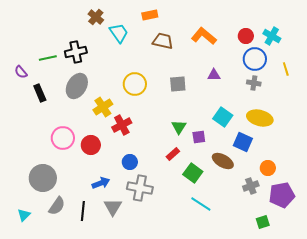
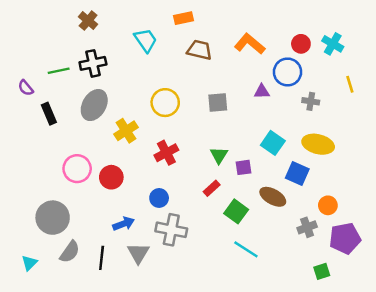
brown cross: (96, 17) -> (88, 21), moved
blue circle: (255, 59) -> (287, 72), moved
red cross: (122, 125) -> (166, 153), moved

